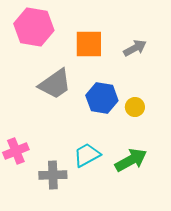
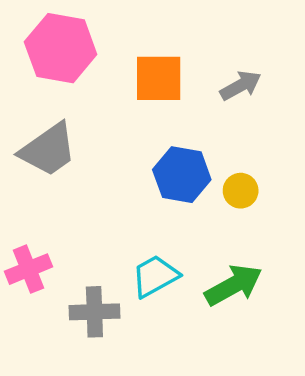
gray trapezoid: (55, 84) -> (48, 150), moved

